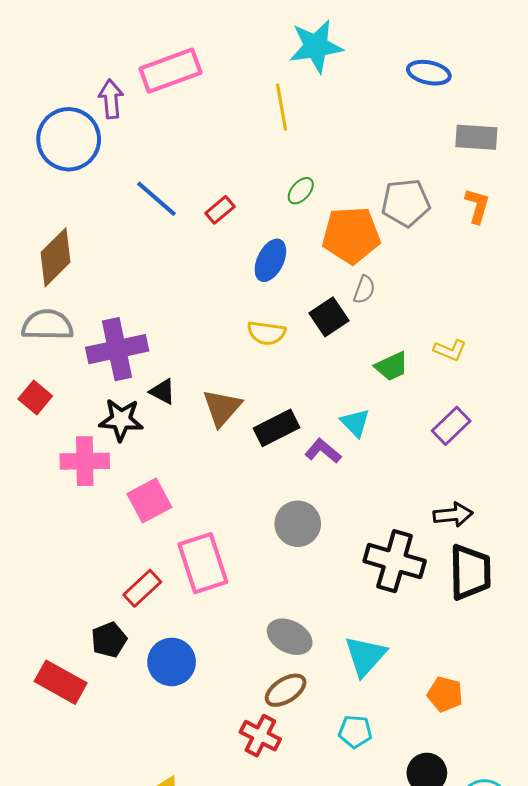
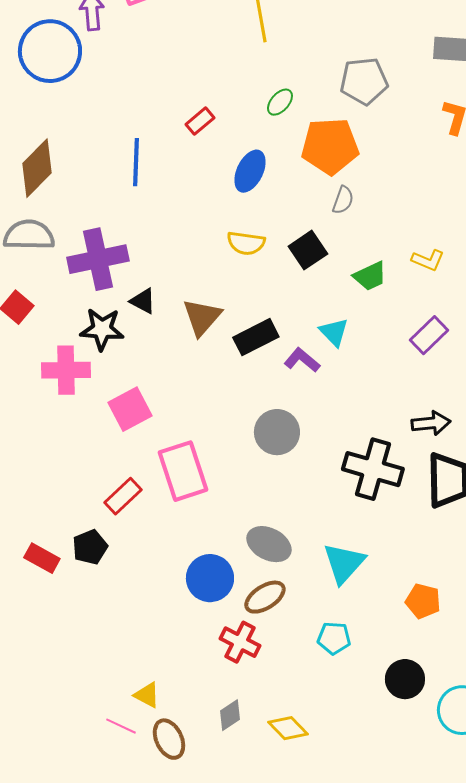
blue line: (156, 199) -> (136, 162), moved, turned 51
gray pentagon: (406, 203) -> (364, 81), moved
black square: (329, 317) -> (308, 250), moved
blue circle: (172, 662) -> (210, 578), moved
red rectangle: (61, 682) -> (42, 558), moved, size x0.7

